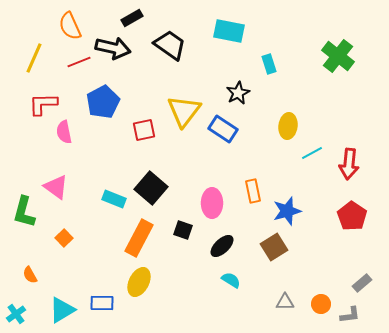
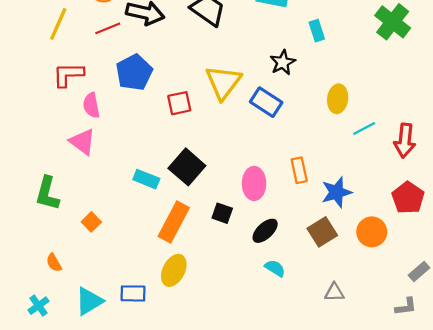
pink triangle: (56, 187) -> (82, 142), moved
orange circle: (321, 304) -> (372, 232), moved, size x1.4

